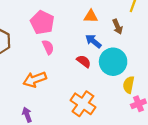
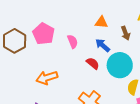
pink pentagon: (42, 22) -> (44, 34), moved
pink semicircle: (48, 47) -> (73, 41), moved

